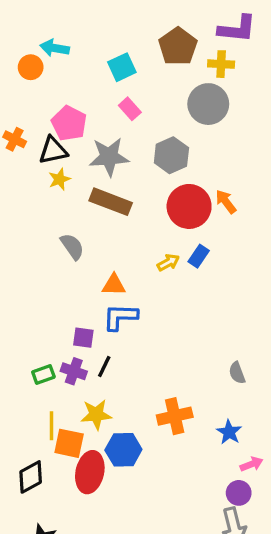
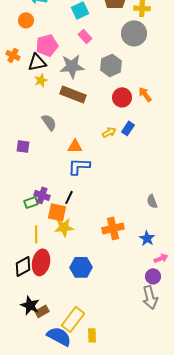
orange circle: (31, 67) -> (26, 20), moved
pink pentagon: (69, 123) -> (47, 45), turned 30
red circle: (189, 206) -> (122, 97), size x0.7
purple square: (83, 338) -> (23, 146), moved
purple cross: (74, 371) -> (42, 195), moved
orange square: (69, 443) -> (57, 212), moved
blue hexagon: (123, 450) -> (81, 267), moved
red ellipse: (90, 472) -> (41, 262), moved

